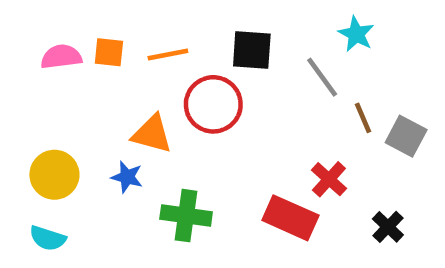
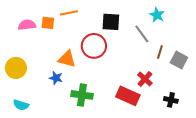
orange line: (168, 54) -> (69, 13), moved
brown line: (363, 118) -> (160, 52), turned 40
yellow circle: (54, 175) -> (16, 68), moved
black cross: (388, 227) -> (171, 100), turned -32

